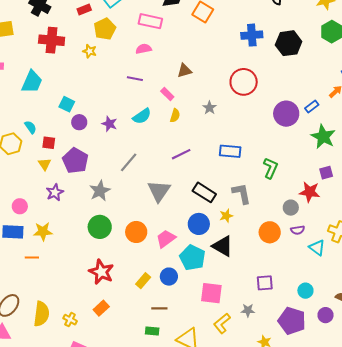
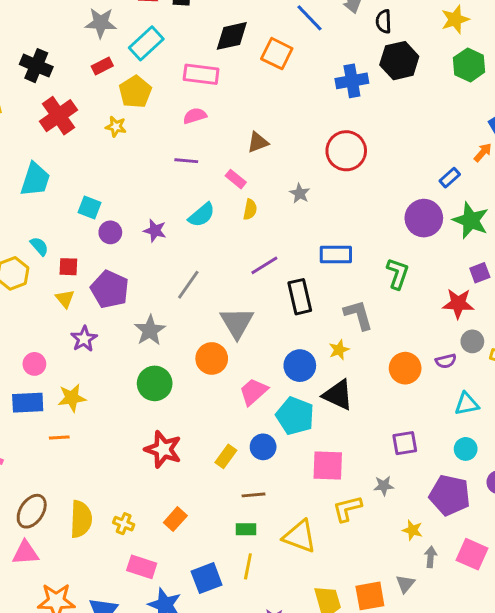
red cross: (52, 40) -> (58, 116), turned -35
black hexagon: (289, 43) -> (399, 61), moved
purple circle: (286, 114) -> (424, 218), moved
black rectangle: (204, 192) -> (300, 297), moved, turned 50
gray circle: (291, 208) -> (472, 341), moved
orange circle: (136, 232) -> (212, 358), moved
cyan triangle: (317, 248) -> (467, 404), moved, turned -42
orange rectangle: (101, 308) -> (175, 519), moved
yellow L-shape: (222, 323) -> (347, 509), turned 30

